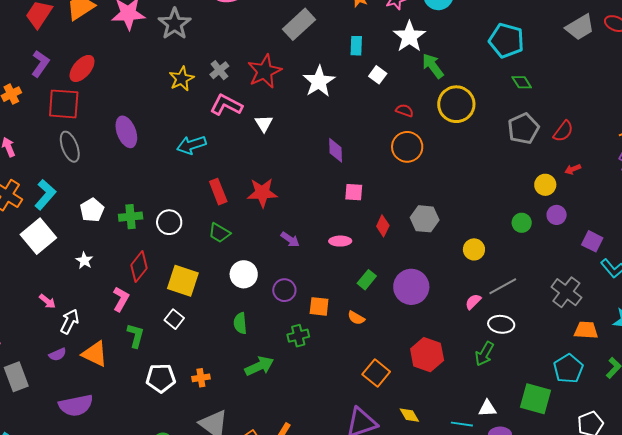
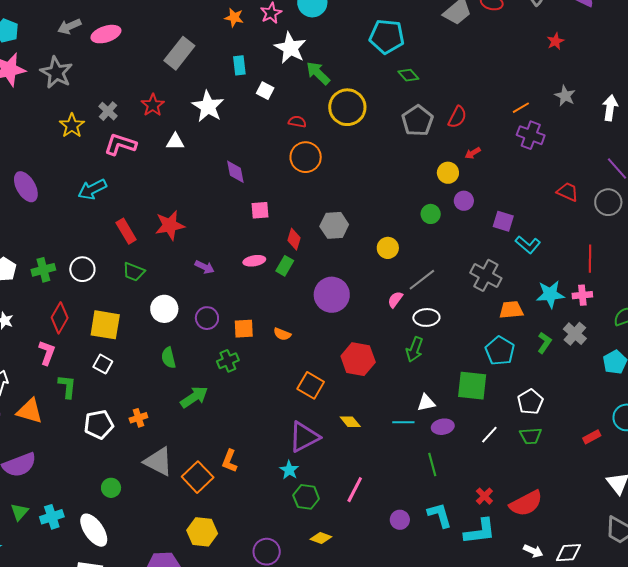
red star: (265, 71) -> (153, 105), size x0.7
white triangle: (264, 124) -> (175, 142), moved, turned -48
green rectangle: (367, 280) -> (285, 266), moved

